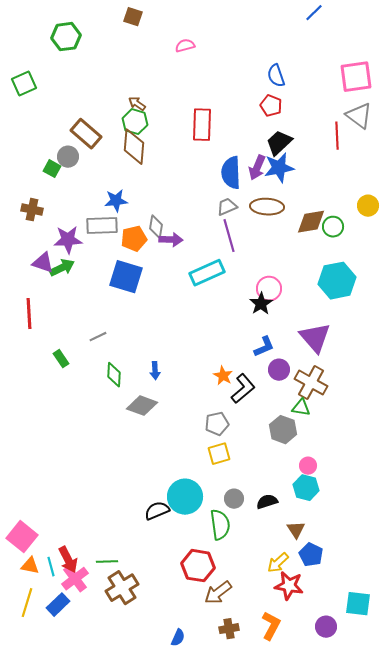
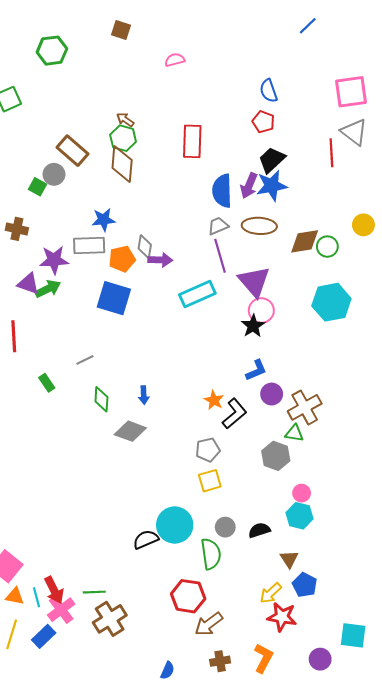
purple triangle: (315, 338) -> (254, 282), moved
brown cross: (311, 383) -> (305, 407), turned 32

